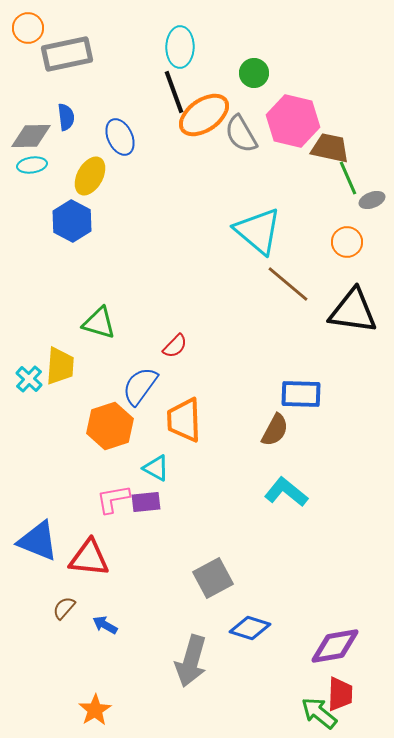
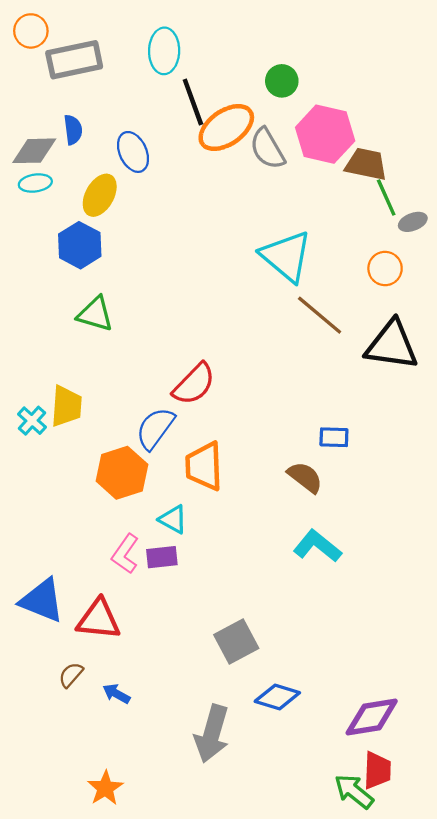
cyan ellipse: (180, 47) -> (164, 51), moved
green triangle: (99, 323) -> (95, 314), moved
red semicircle: (175, 346) -> (194, 384), size x1.6
blue rectangle: (301, 394) -> (334, 437), size x0.7
brown semicircle: (275, 430) -> (305, 477), turned -80
pink L-shape: (113, 499) -> (125, 554), turned -45

